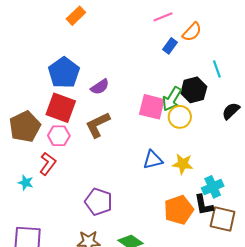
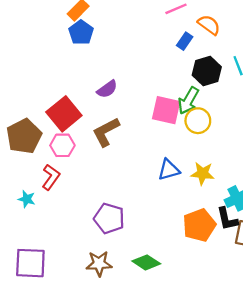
orange semicircle: (192, 32) -> (209, 25), turned -95
blue pentagon: (64, 73) -> (81, 32), moved, size x0.7
black hexagon: (194, 90) -> (207, 71), moved
red square: (61, 108) -> (64, 114), turned 32

